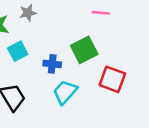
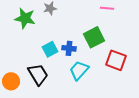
cyan square: (18, 51) -> (50, 49), moved

